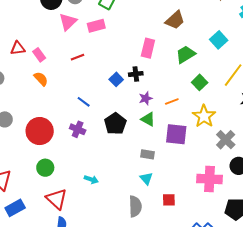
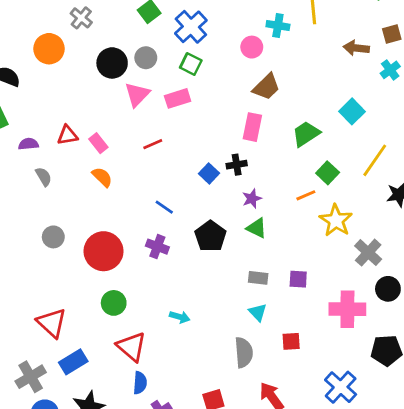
brown trapezoid: (175, 20) -> (266, 87), moved
orange line: (172, 101) -> (306, 195), moved
purple square: (176, 134) -> (298, 279), moved, size x0.6

